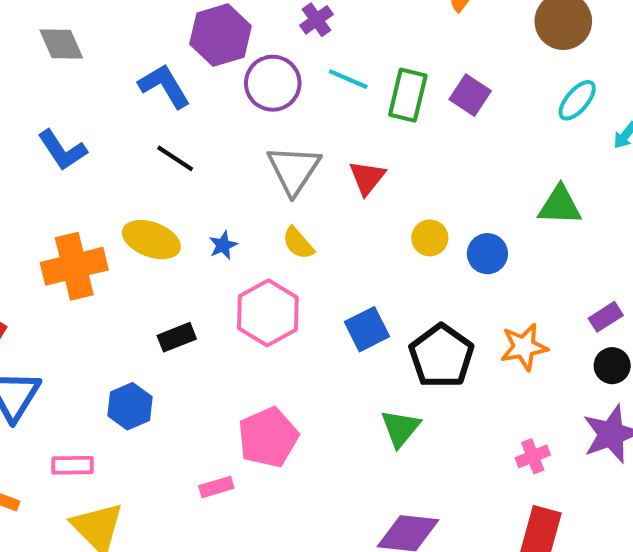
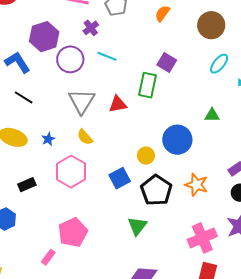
green rectangle: (408, 95) -> (148, 85), moved
red triangle: (367, 178) -> (118, 104), turned 42
green triangle: (560, 205) -> (212, 115), size x0.7
yellow circle: (430, 238) -> (146, 156), moved
blue circle: (487, 254) -> (177, 140), size x1.5
orange star: (524, 347) -> (196, 185), turned 30
pink cross: (533, 456) -> (202, 238), size x1.8
pink rectangle: (216, 487) -> (48, 257), turned -35

